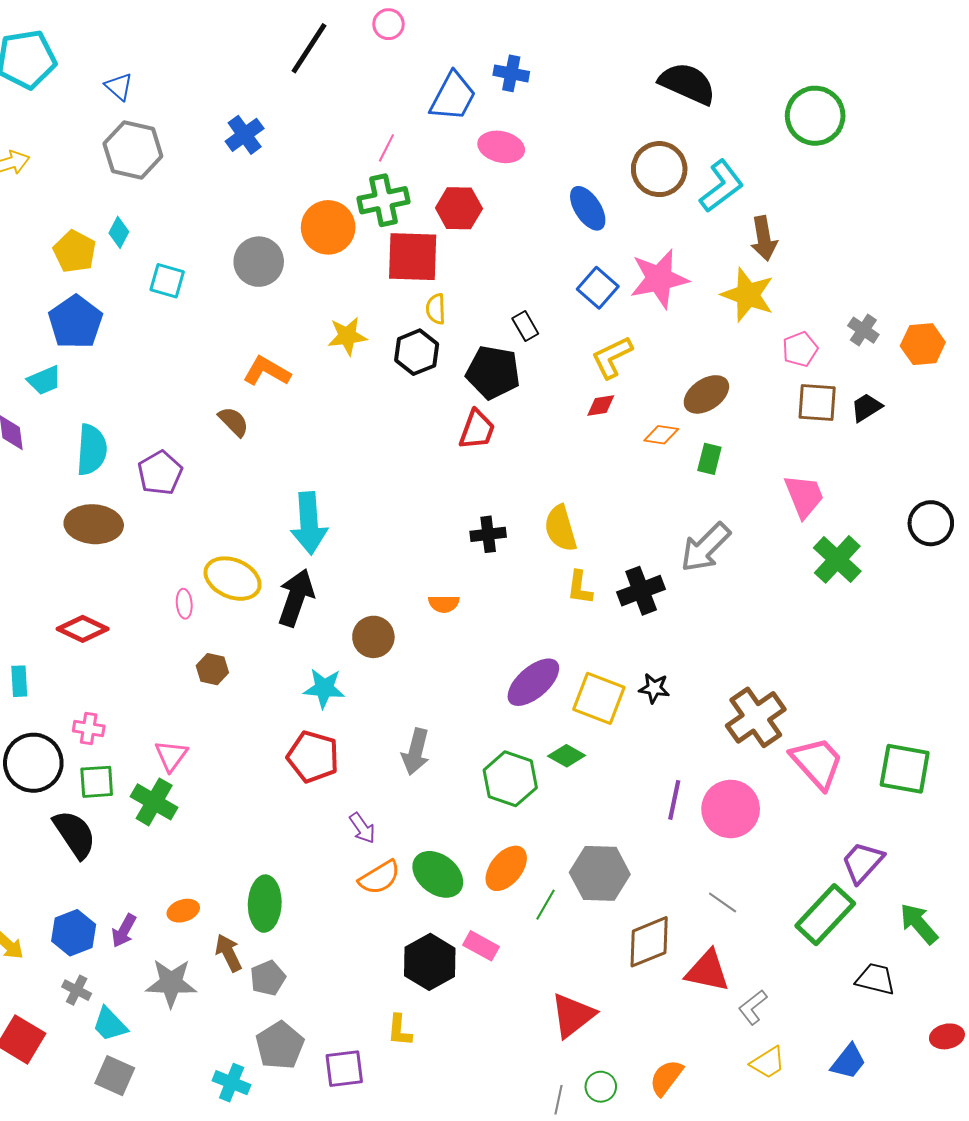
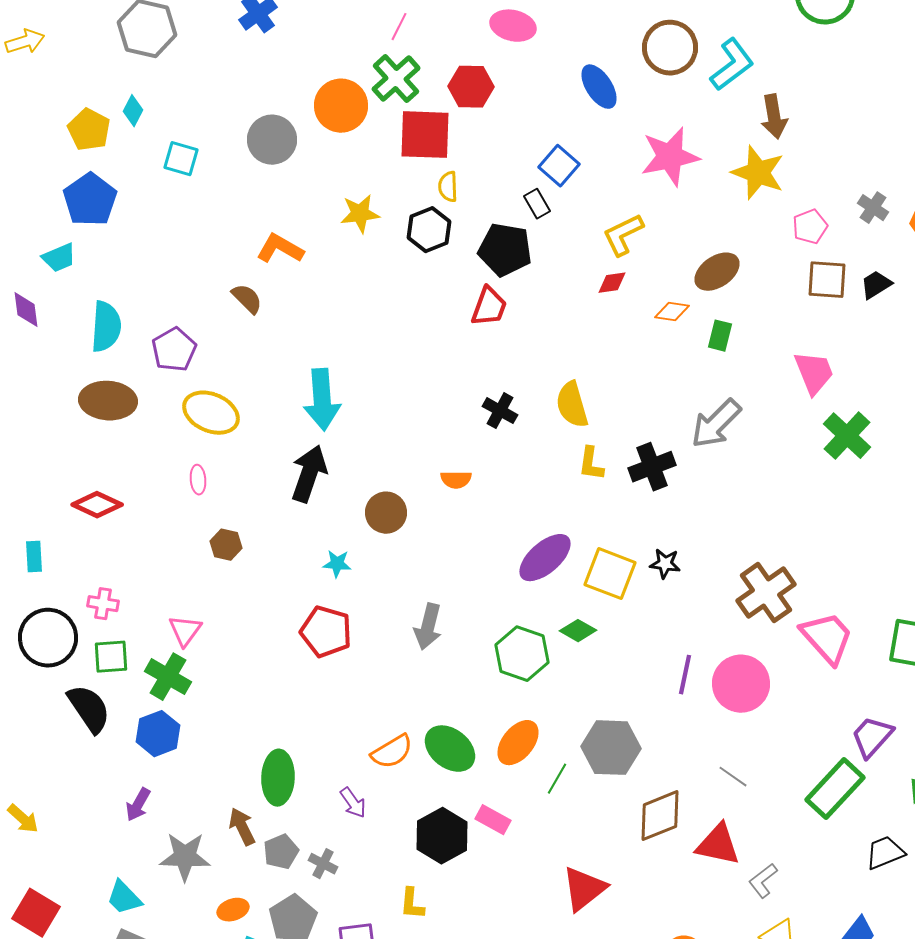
green cross: (383, 200) -> (396, 79), turned -30
blue square: (598, 288) -> (559, 166), moved
black cross: (488, 534) -> (500, 411), turned 36
yellow ellipse: (233, 579) -> (211, 413), moved
cyan star: (324, 688) -> (337, 564), size x0.7
purple arrow: (362, 828) -> (353, 803), moved
orange ellipse: (183, 911) -> (233, 910), moved
blue hexagon: (74, 933) -> (158, 734), moved
black trapezoid: (875, 979) -> (885, 853), turned -36
gray cross: (77, 990) -> (323, 864), moved

